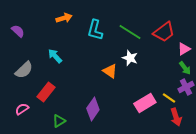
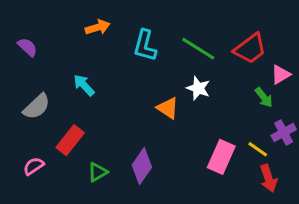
green arrow: (185, 68) -> (264, 97), moved
pink rectangle: (145, 103) -> (221, 157), turned -35
green triangle: (59, 121) -> (98, 172), moved

